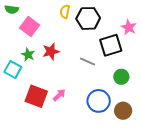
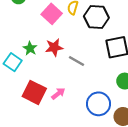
pink square: (30, 26) -> (52, 14), moved
gray line: (87, 62) -> (76, 61), moved

